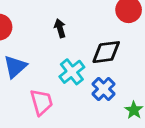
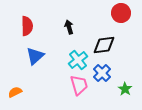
pink trapezoid: (42, 102) -> (79, 85), moved

